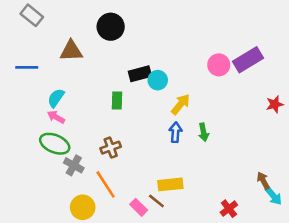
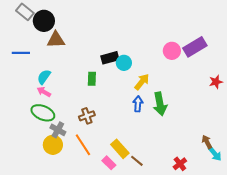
black circle: (111, 27) -> (44, 21), moved
green arrow: (203, 132) -> (160, 104), size x1.6
yellow rectangle: (170, 184) -> (120, 149), moved, turned 54
brown line: (156, 201) -> (137, 161), moved
yellow circle: (83, 207) -> (53, 145), moved

